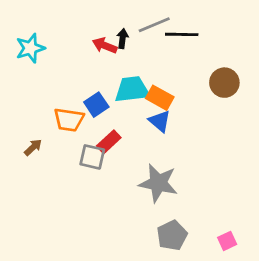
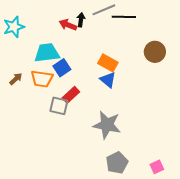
cyan trapezoid: (132, 89) -> (47, 53), moved
brown arrow: (33, 147) -> (16, 79), moved

